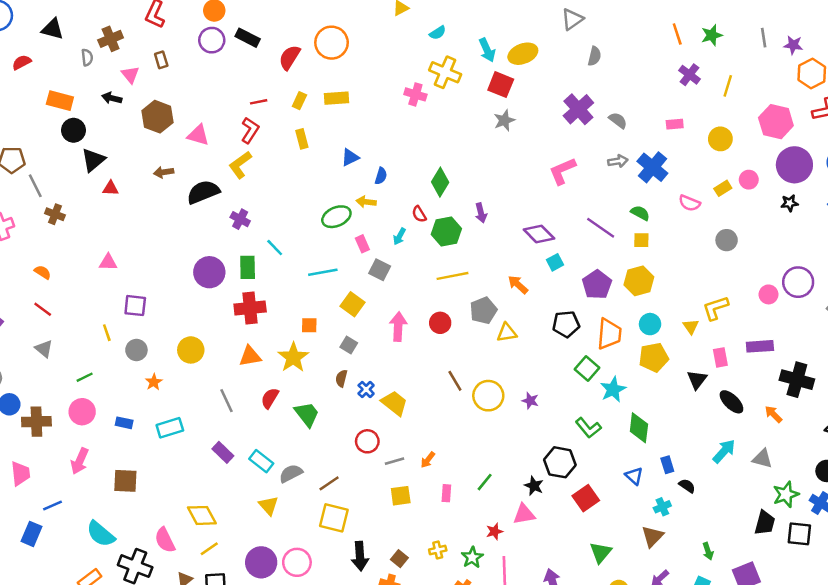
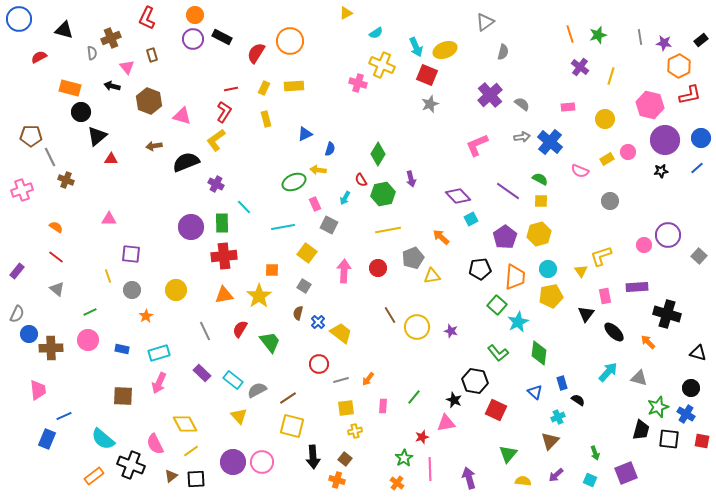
pink arrow: (80, 461) -> (159, 383), moved
red square: (586, 498) -> (496, 410), turned -30
yellow cross: (438, 550) -> (355, 431), moved

